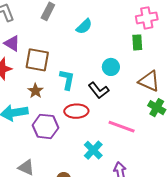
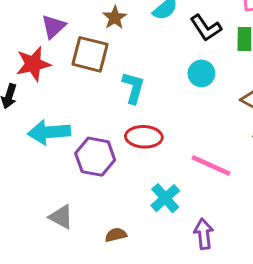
purple triangle: (12, 43) -> (54, 27), turned 42
black L-shape: (99, 90) -> (206, 28), moved
brown star: (35, 91) -> (115, 18), moved

